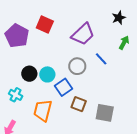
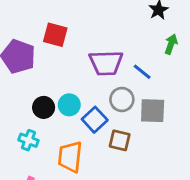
purple trapezoid: (83, 34) -> (106, 63), moved, turned 50
gray circle: (77, 66) -> (122, 99), moved
gray square: (105, 113) -> (153, 111), moved

